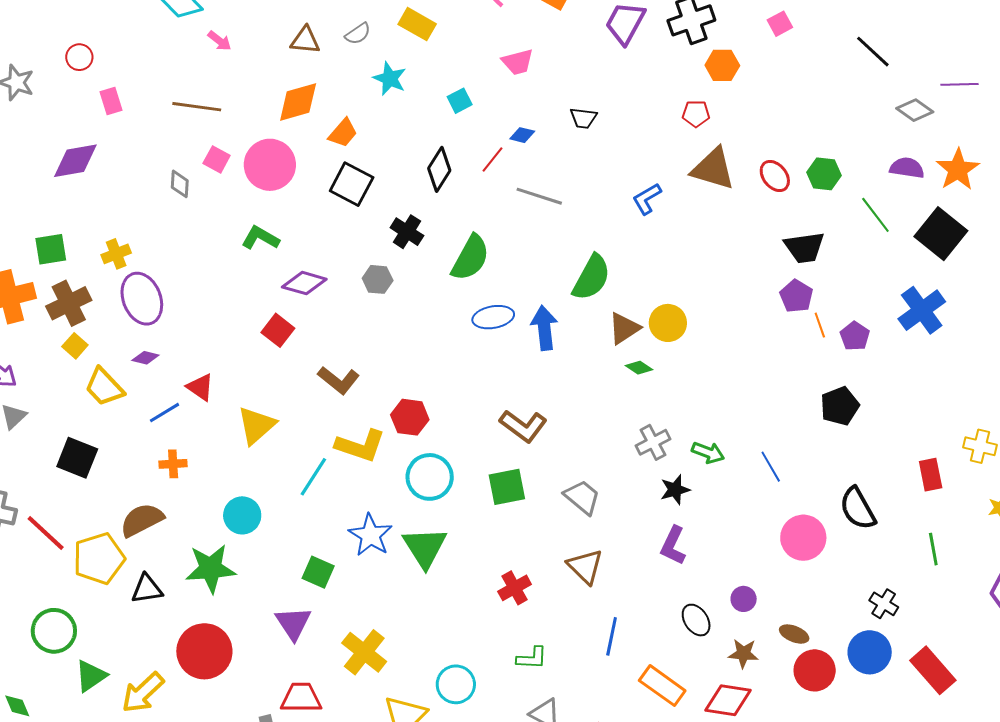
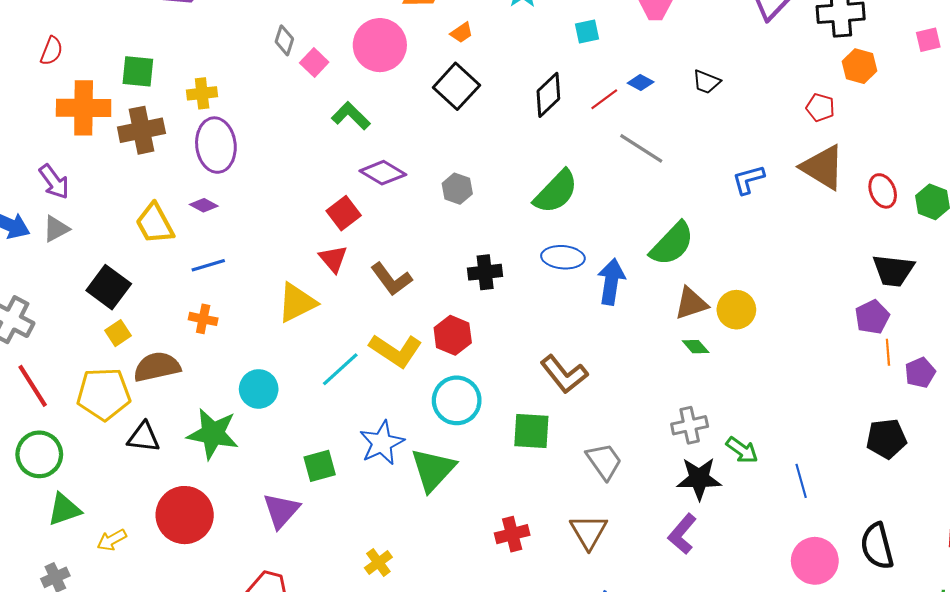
orange trapezoid: (343, 133) -> (462, 33), size x0.7
pink square: (217, 159) -> (314, 63), moved
black cross: (407, 232) -> (485, 272), moved, turned 36
yellow square: (75, 346) -> (118, 333), moved
red triangle: (200, 387) -> (333, 259), moved
black star: (675, 490) -> (699, 479), size x1.4
red line: (46, 533) -> (33, 386), moved
green square: (318, 572) -> (320, 466), turned 36
yellow cross: (364, 652) -> (378, 562), moved, size x0.6
yellow arrow: (143, 693) -> (112, 540), size x0.6

